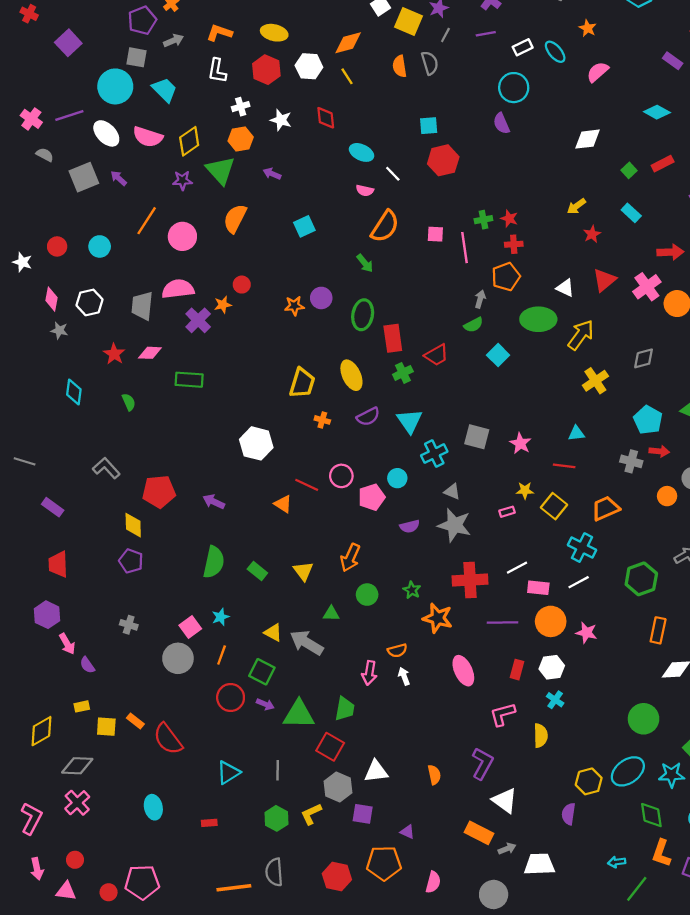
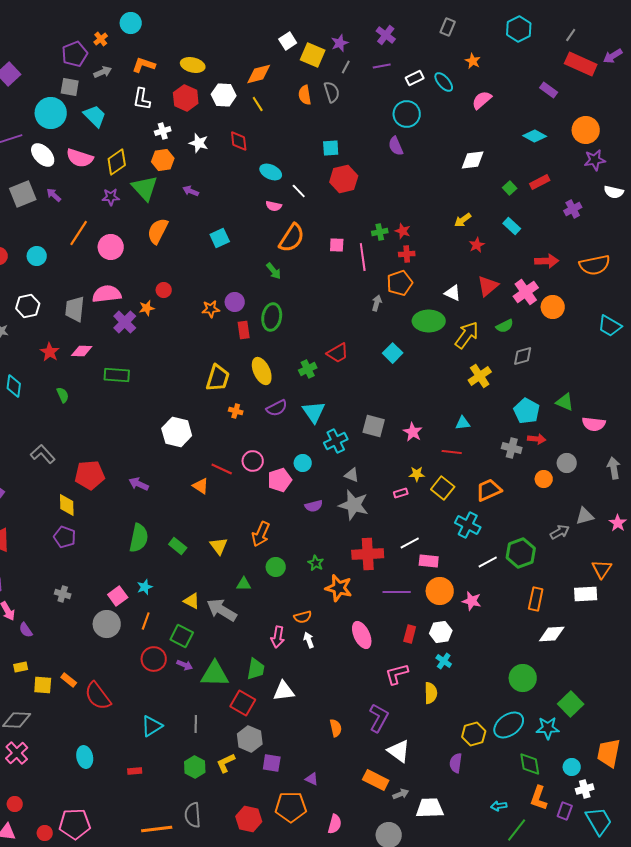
green semicircle: (473, 325) -> (505, 326), moved
red rectangle: (393, 338) -> (244, 330), moved, size x0.7
white line: (579, 582) -> (488, 562), moved
white triangle: (376, 771) -> (284, 691), moved

